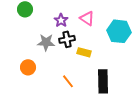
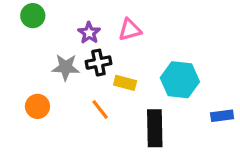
pink triangle: (87, 18) -> (130, 30), turned -49
cyan hexagon: (119, 31) -> (180, 80), moved
orange line: (68, 81) -> (100, 109), moved

